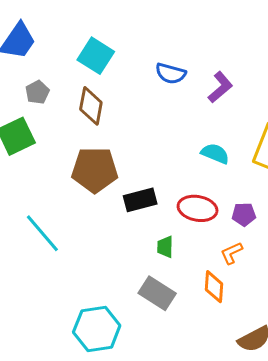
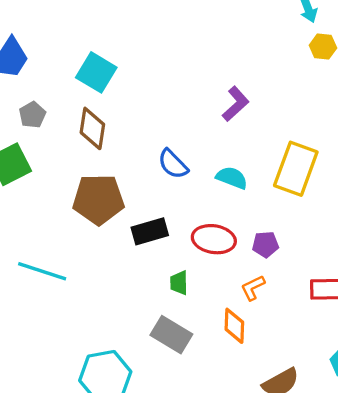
blue semicircle: (171, 73) -> (173, 164), moved, turned 32
cyan line: (42, 233) -> (42, 271), turned -30

